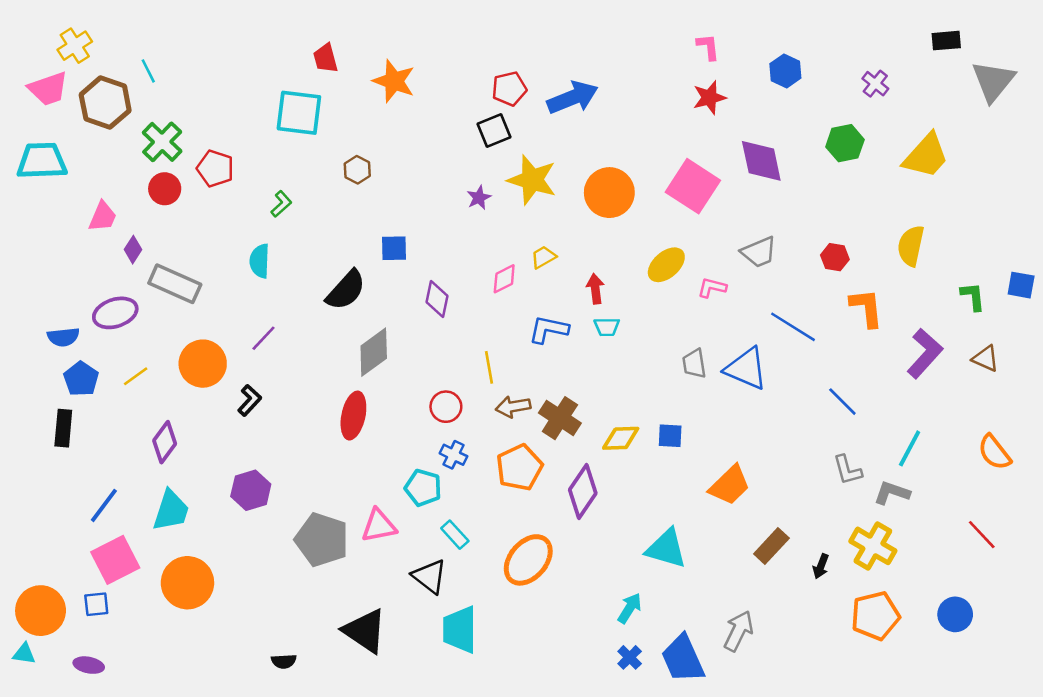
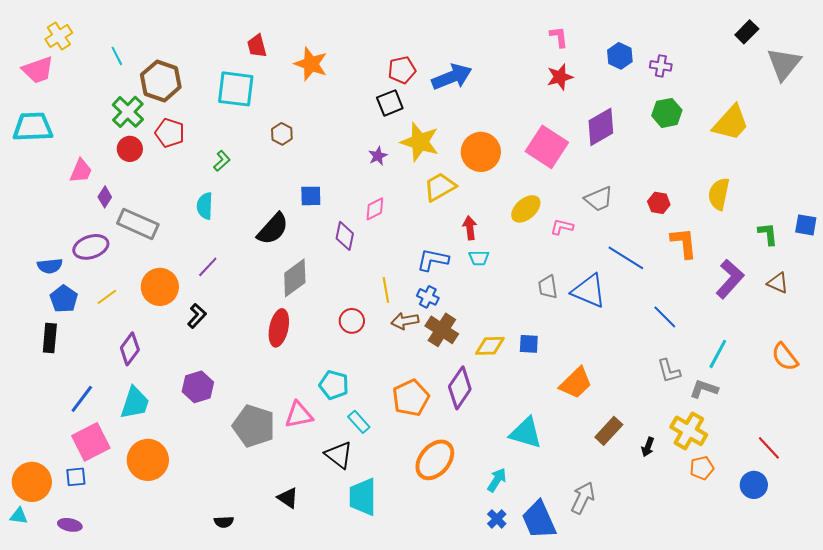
black rectangle: (946, 41) -> (747, 32), turned -40
purple cross: (875, 84) -> (661, 66), moved, turned -30
brown hexagon: (105, 103) -> (161, 81), moved
purple diamond: (761, 161) -> (601, 127), turned 72
yellow trapezoid: (543, 257) -> (440, 187), moved, size x1.6
pink diamond: (504, 279) -> (375, 209), moved
blue cross: (454, 455) -> (428, 297), moved
orange pentagon: (519, 467) -> (411, 398), moved
red line: (982, 535) -> (769, 448), moved
orange ellipse: (528, 560) -> (435, 460), moved
orange pentagon: (875, 616) -> (702, 468), moved, size x0.6
black triangle: (365, 631) -> (288, 498), size x0.6

